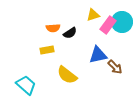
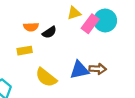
blue triangle: (98, 55) -> (79, 70), moved
brown arrow: (115, 67) -> (98, 69), turned -42

